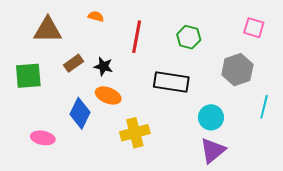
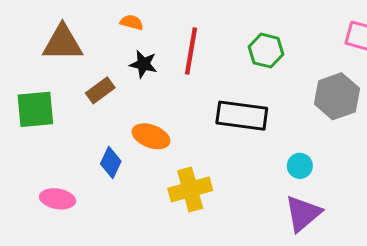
black star: (103, 66) -> (143, 64), moved
blue diamond: (80, 113) -> (111, 162), size x0.7
cyan circle: (211, 117) -> (300, 166), size x0.7

